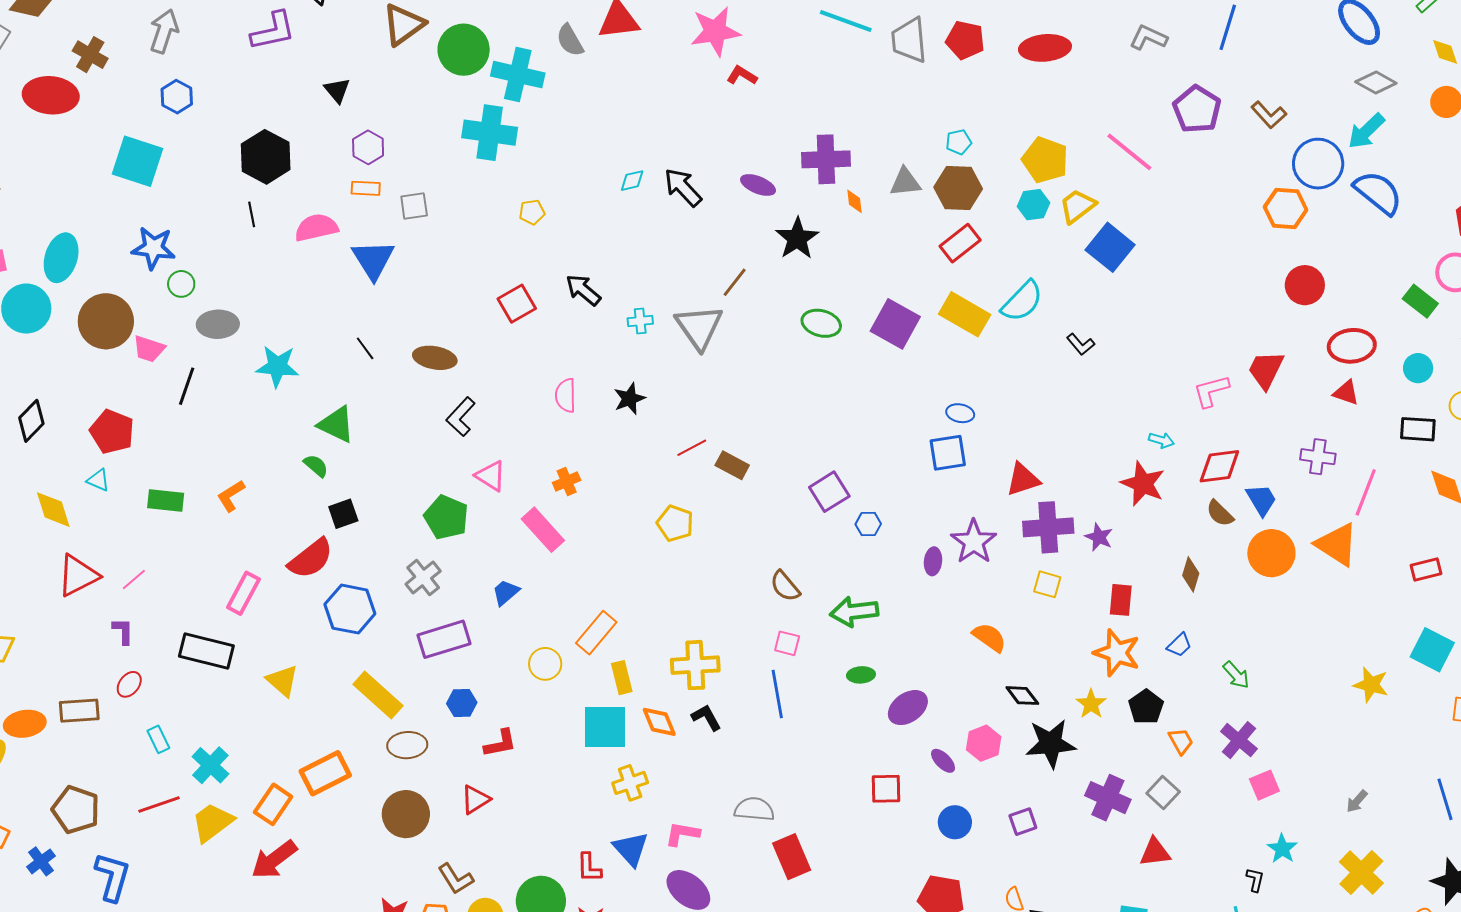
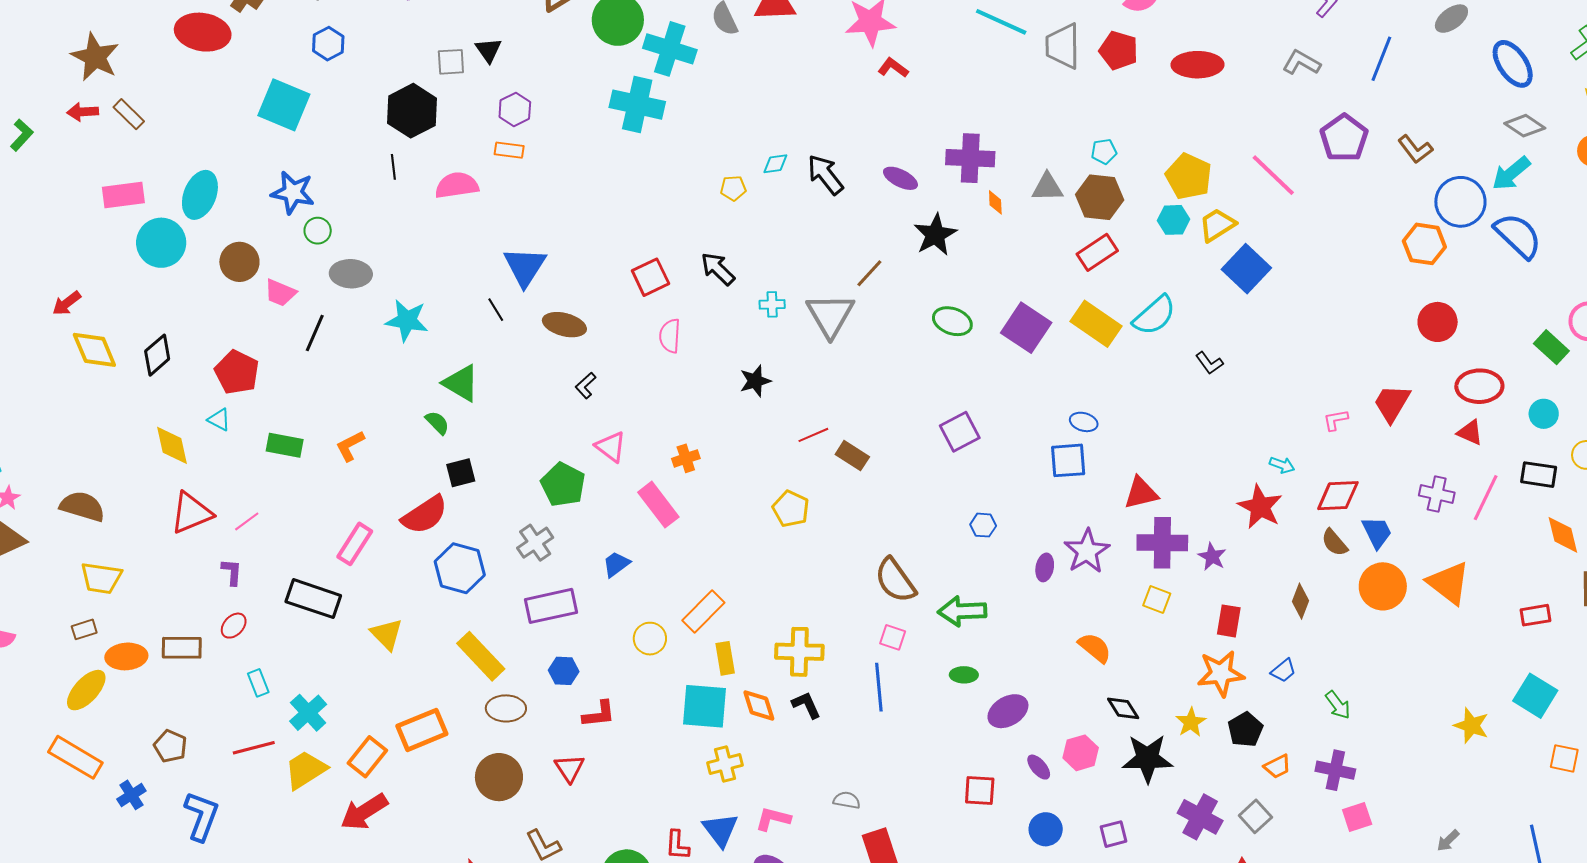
gray square: (414, 206) -> (451, 62), moved
yellow pentagon: (532, 212) -> (733, 188), moved
blue triangle: (373, 260) -> (525, 267), moved
brown circle: (106, 321) -> (239, 262), size x0.7
pink L-shape: (1211, 391) -> (1336, 420), size x0.7
pink semicircle: (566, 395) -> (670, 336), moved
black L-shape: (461, 417) -> (586, 385), size x0.7
purple square: (829, 492) -> (960, 432), moved
pink line: (1366, 492) -> (1486, 498), moved
brown semicircle: (785, 586) -> (895, 580), size x1.4
orange star: (1117, 653) -> (1221, 673), turned -30
purple cross: (1239, 740) -> (1335, 770), turned -33
orange trapezoid: (1181, 741) -> (1277, 766), turned 88
red triangle: (475, 800) -> (569, 768), turned -36
gray semicircle: (754, 809) -> (847, 800), size x0.7
brown pentagon: (76, 810) -> (170, 746), size x0.7

